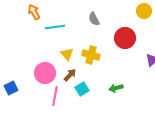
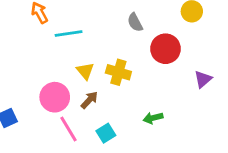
gray semicircle: (94, 19) -> (135, 22), moved
cyan square: (82, 89) -> (106, 133), moved
pink line: (55, 96) -> (69, 129), turned -42

